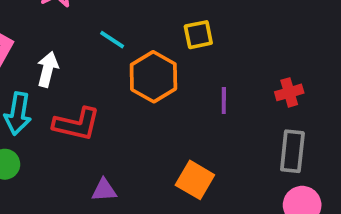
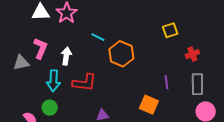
yellow square: (198, 35) -> (170, 30), moved
purple line: (224, 101) -> (166, 82), moved

